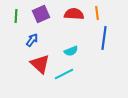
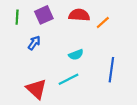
orange line: (97, 13) -> (103, 22), moved, turned 56
blue line: (104, 38) -> (111, 70), moved
red triangle: (40, 64) -> (36, 89), moved

